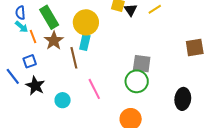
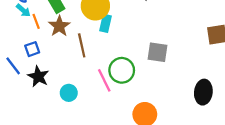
cyan rectangle: (85, 42) -> (105, 23), moved
green circle: (137, 81) -> (122, 70), moved

